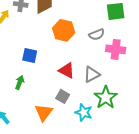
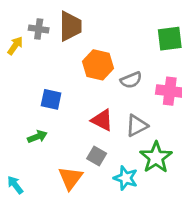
gray semicircle: (97, 34) -> (131, 80), moved
green arrow: (20, 82) -> (37, 137), turned 48

